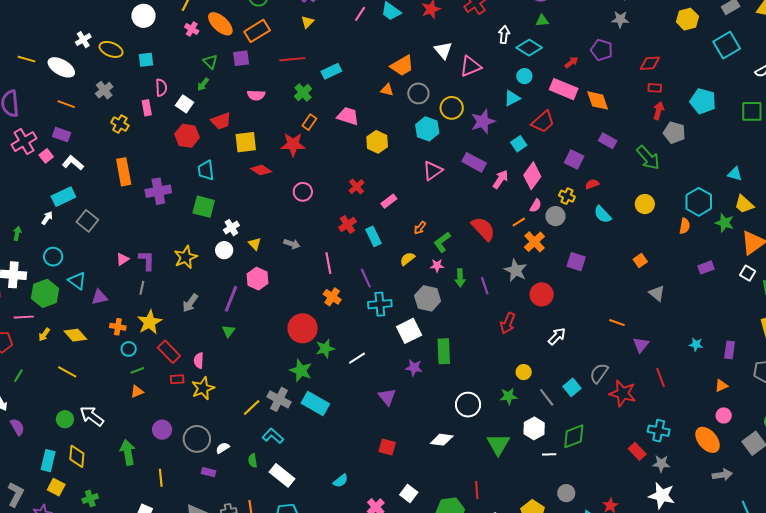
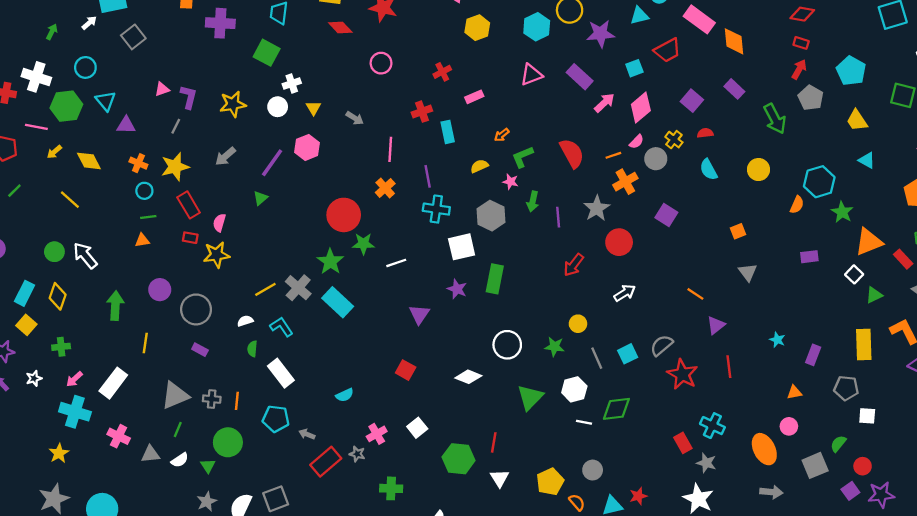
yellow trapezoid: (744, 204) -> (857, 120), moved
white semicircle: (223, 448) -> (245, 321), moved

